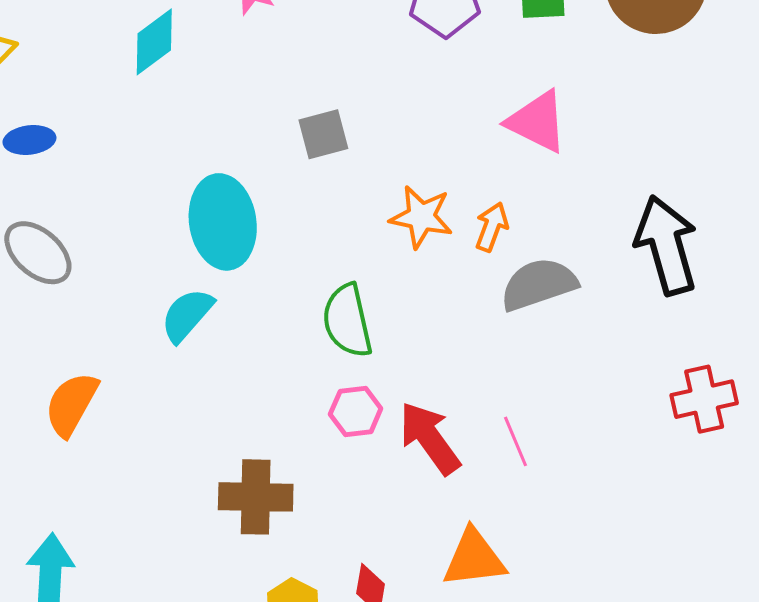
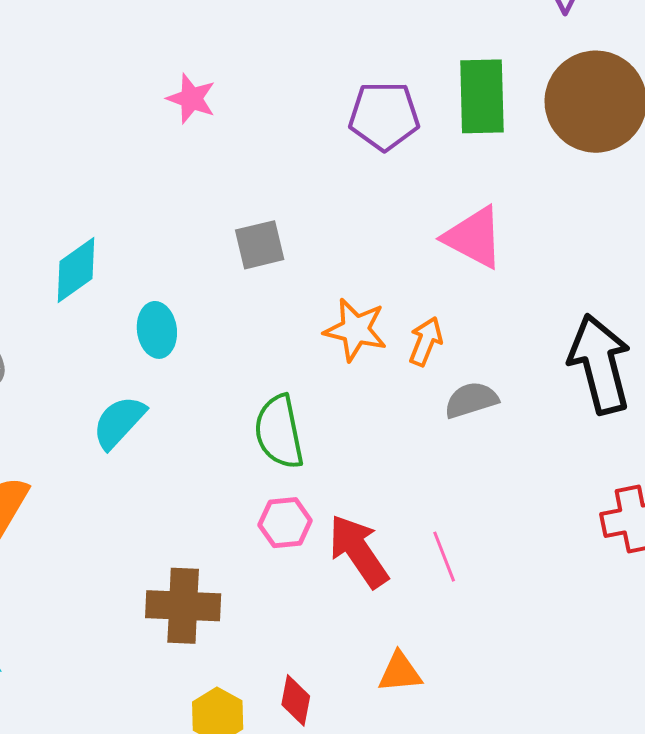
cyan diamond: (154, 42) -> (76, 270), moved
cyan ellipse: (223, 222) -> (157, 330), size x0.6
gray semicircle: (539, 284) -> (471, 400), size x0.7
orange triangle: (474, 558) -> (400, 672), size x0.7

